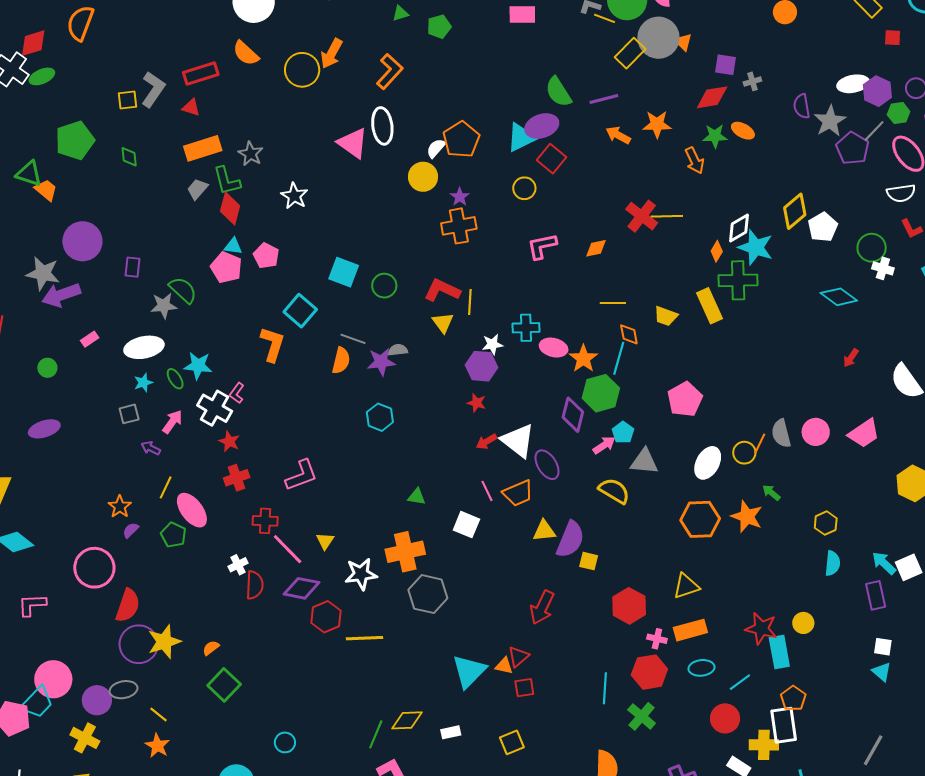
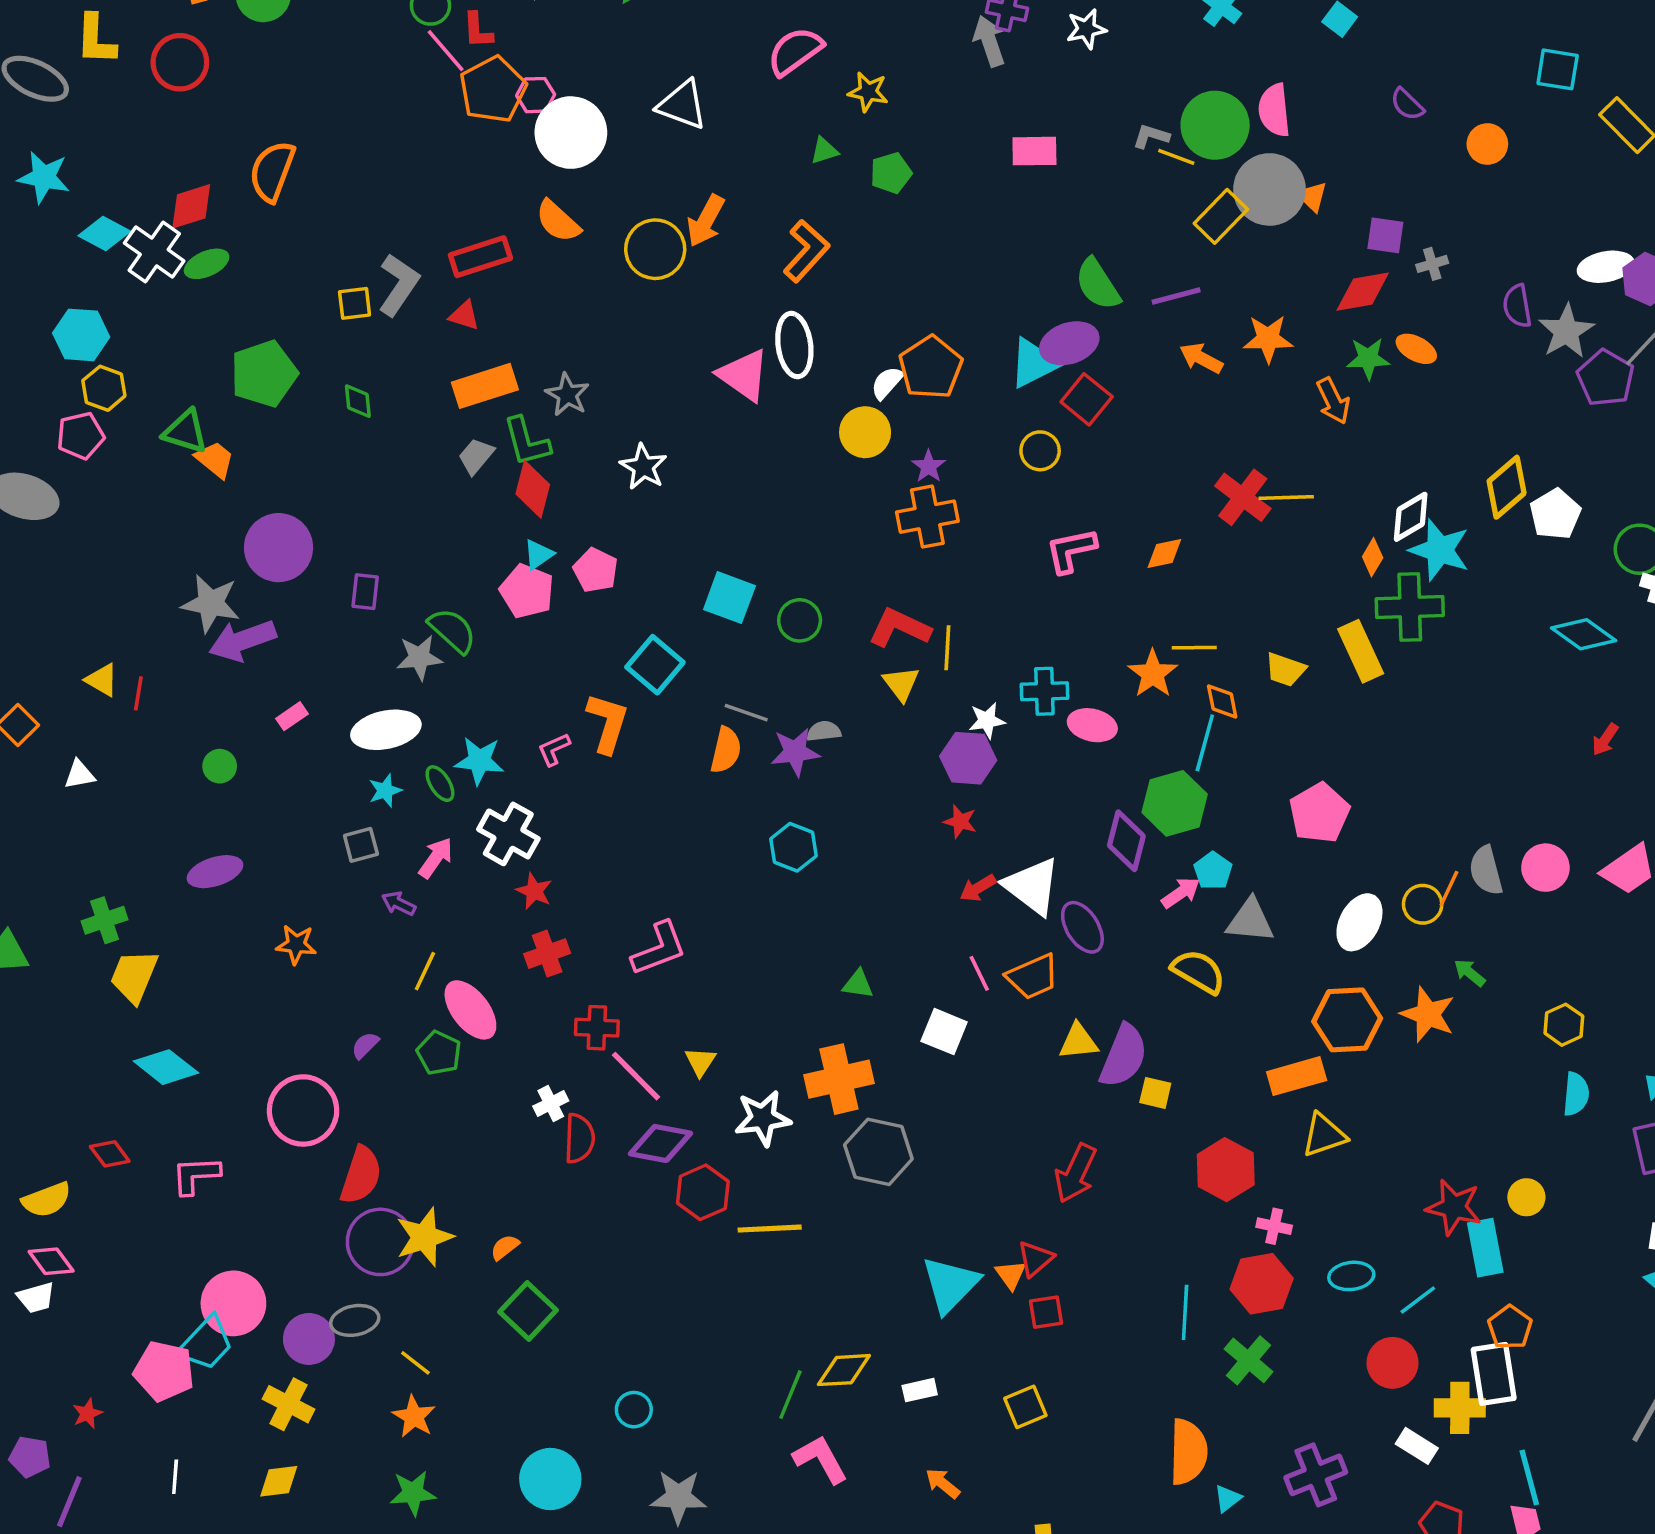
cyan triangle: (233, 246) -> (538, 554), turned -42
orange star: (583, 359) -> (1153, 674), moved
pink L-shape: (237, 393) -> (554, 749), moved, turned 30
orange star: (120, 507) -> (296, 944), moved, turned -30
orange rectangle: (690, 630) -> (1297, 1076), moved
orange triangle: (504, 666) -> (1011, 1275), turned 42

